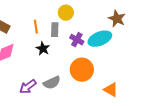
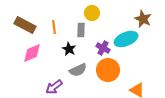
orange line: (36, 27) -> (54, 27), moved
purple cross: (77, 40) -> (103, 48), moved
gray semicircle: (52, 83) -> (78, 70), moved

